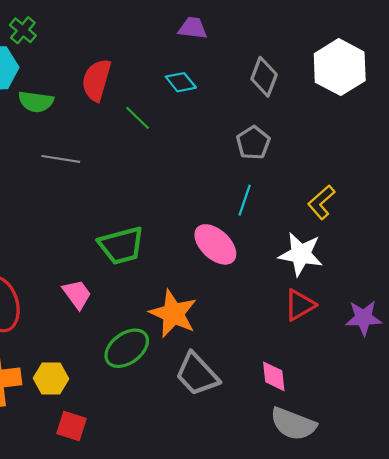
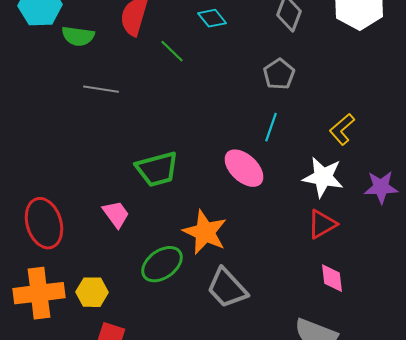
purple star: (364, 318) -> (381, 187), moved
pink diamond: (274, 376) -> (332, 278), moved

